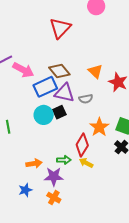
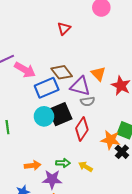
red triangle: (60, 28) -> (64, 28), size x0.6
purple triangle: (64, 93) -> (80, 86), moved
black square: (59, 112) -> (60, 114), size x1.6
orange star: (99, 127) -> (111, 140), moved, turned -30
red diamond: (82, 145) -> (82, 129), moved

